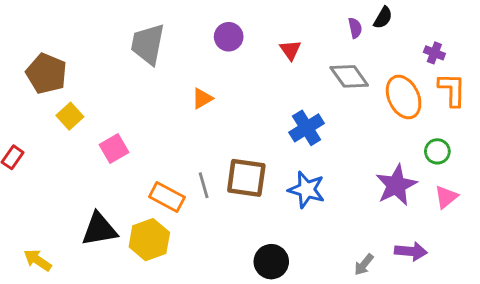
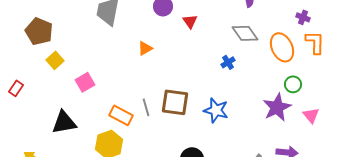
red triangle: (290, 50) -> (190, 21), moved
blue cross: (307, 128) -> (228, 62), moved, size x0.6
green circle: (437, 151) -> (293, 84), moved
pink triangle: (446, 197) -> (311, 115), turned -30
black triangle: (99, 229) -> (64, 122), moved

